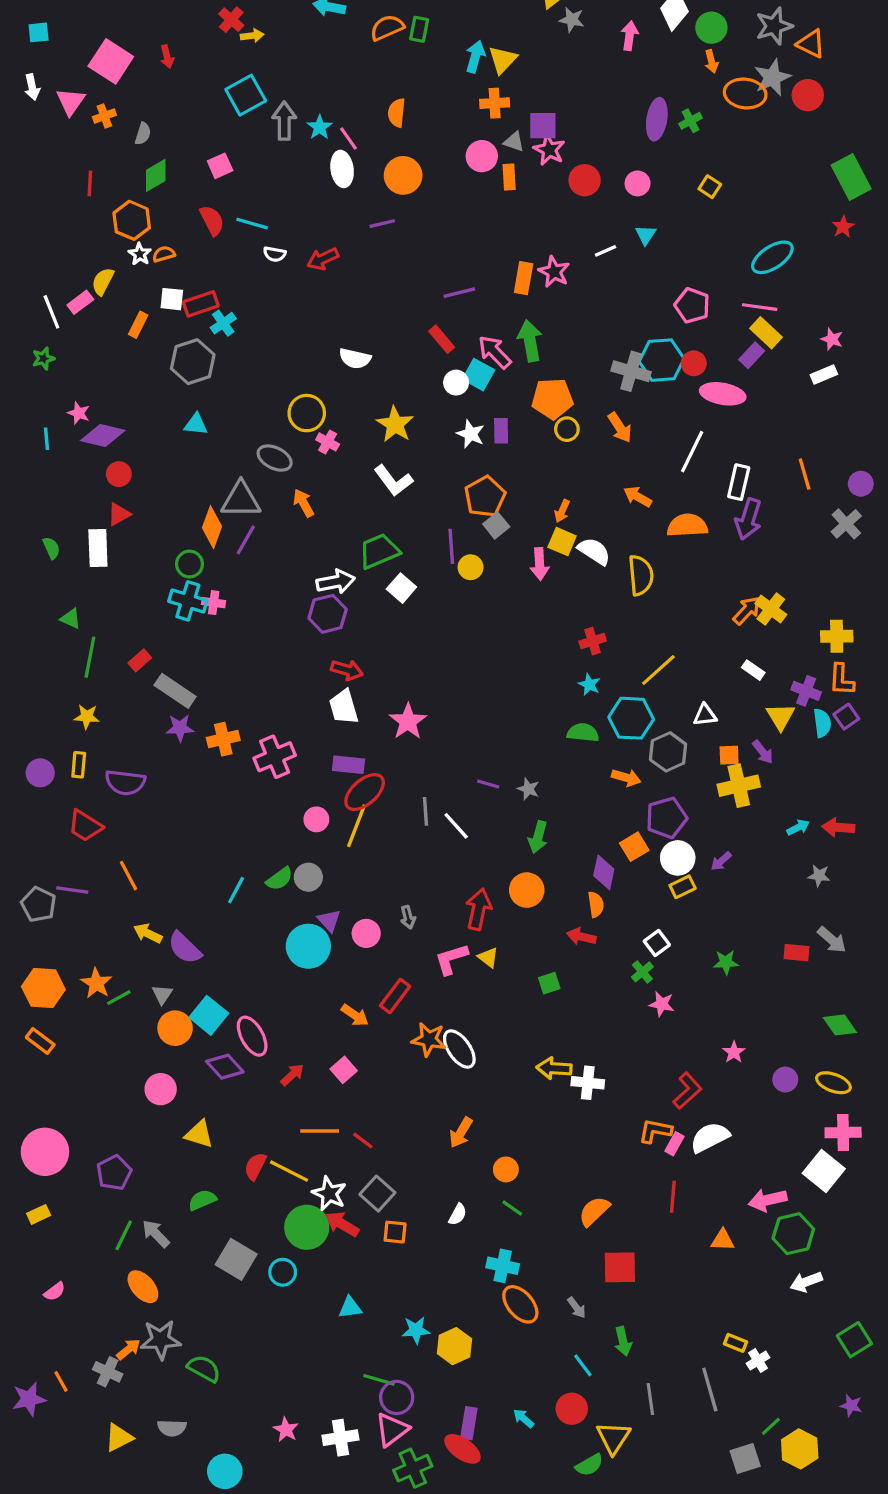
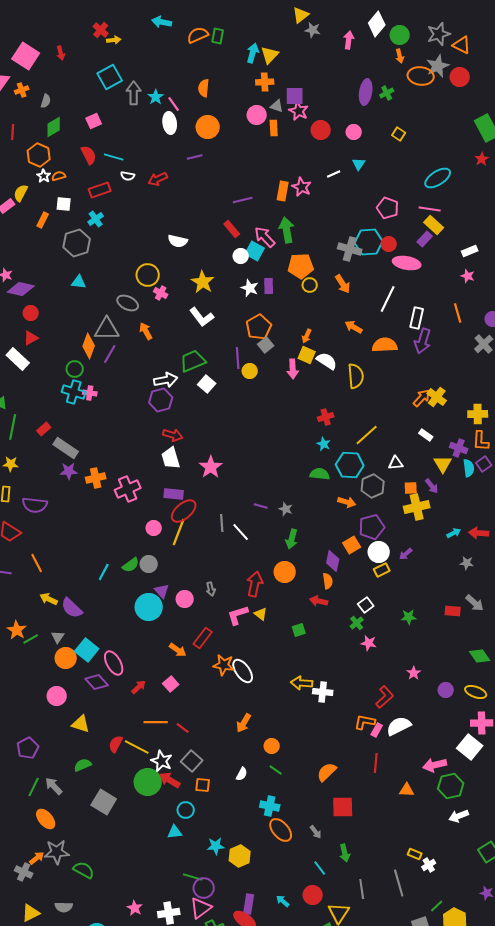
red rectangle: (201, 304) -> (100, 190), moved
pink star: (832, 339) -> (468, 276), moved
white rectangle: (98, 548) -> (18, 359), turned -45
cyan circle: (283, 1272) -> (186, 810), moved

